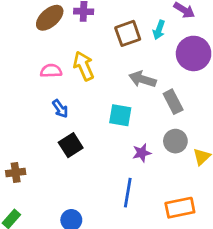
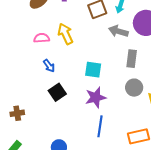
gray arrow: (142, 79) -> (118, 31), moved
gray rectangle: (173, 102) -> (132, 59), turned 36
purple star: (142, 153) -> (96, 97), moved, size x1.5

